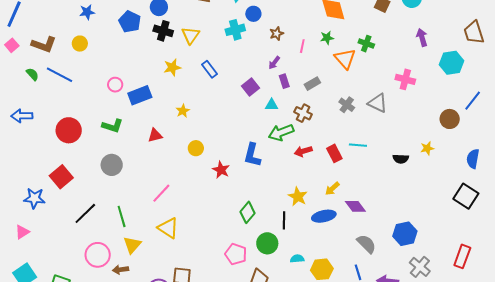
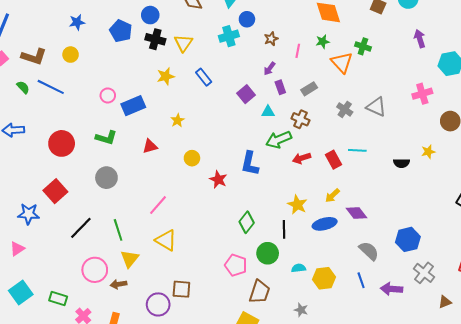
pink cross: (405, 79) -> (422, 94), moved, turned -30

